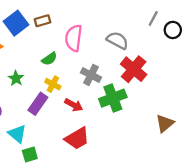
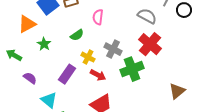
pink semicircle: (74, 38) -> (98, 17), size x0.7
gray semicircle: (117, 40) -> (147, 16), moved
green star: (16, 78) -> (44, 44), moved
yellow cross: (53, 84) -> (88, 57), moved

